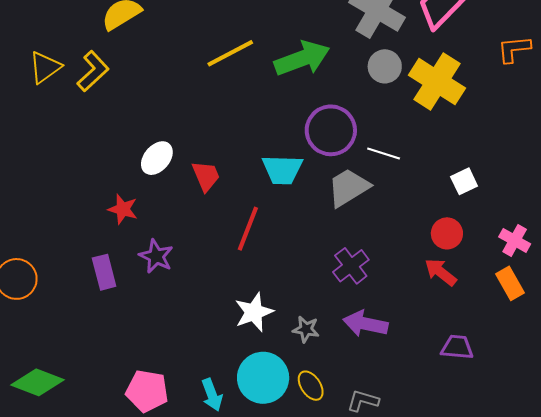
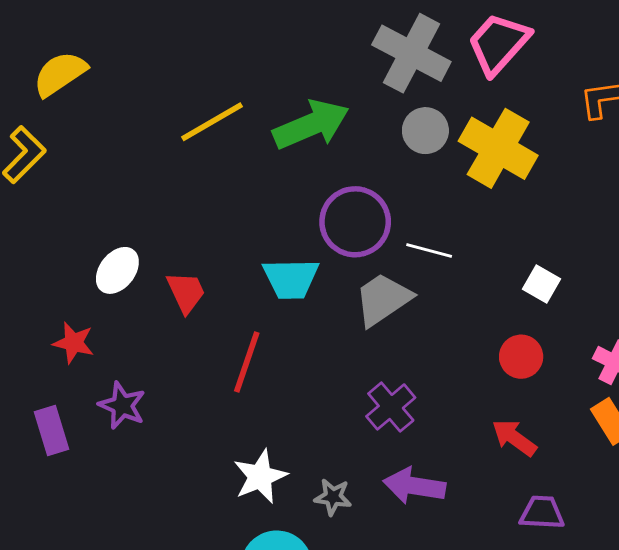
white square: (464, 181) -> (541, 284), turned -32
red arrow: (441, 272) -> (514, 438), moved

